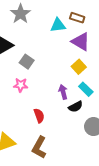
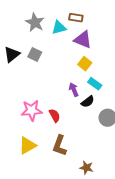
gray star: (21, 14) -> (35, 22), moved
gray square: (27, 62) -> (35, 54), moved
pink star: (21, 85) -> (32, 110), moved, size x1.5

